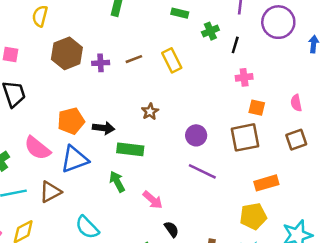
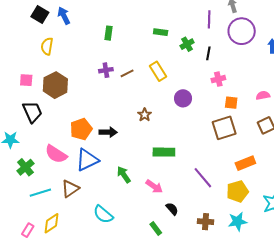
brown hexagon: (67, 53) -> (55, 85), moved
purple cross: (101, 63) -> (106, 70), moved
pink semicircle: (296, 103) -> (263, 95), turned 96
purple circle: (196, 135) -> (183, 98), moved
green rectangle: (130, 149) -> (164, 152), moved
purple line: (202, 171) -> (203, 178), moved, turned 30

